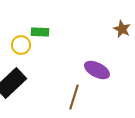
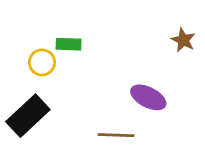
brown line: (74, 97) -> (116, 135), turned 75

